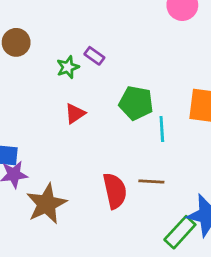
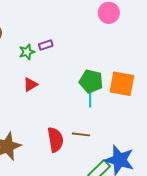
purple rectangle: (94, 56) -> (46, 45), turned -56
green pentagon: (136, 103) -> (91, 81), moved

